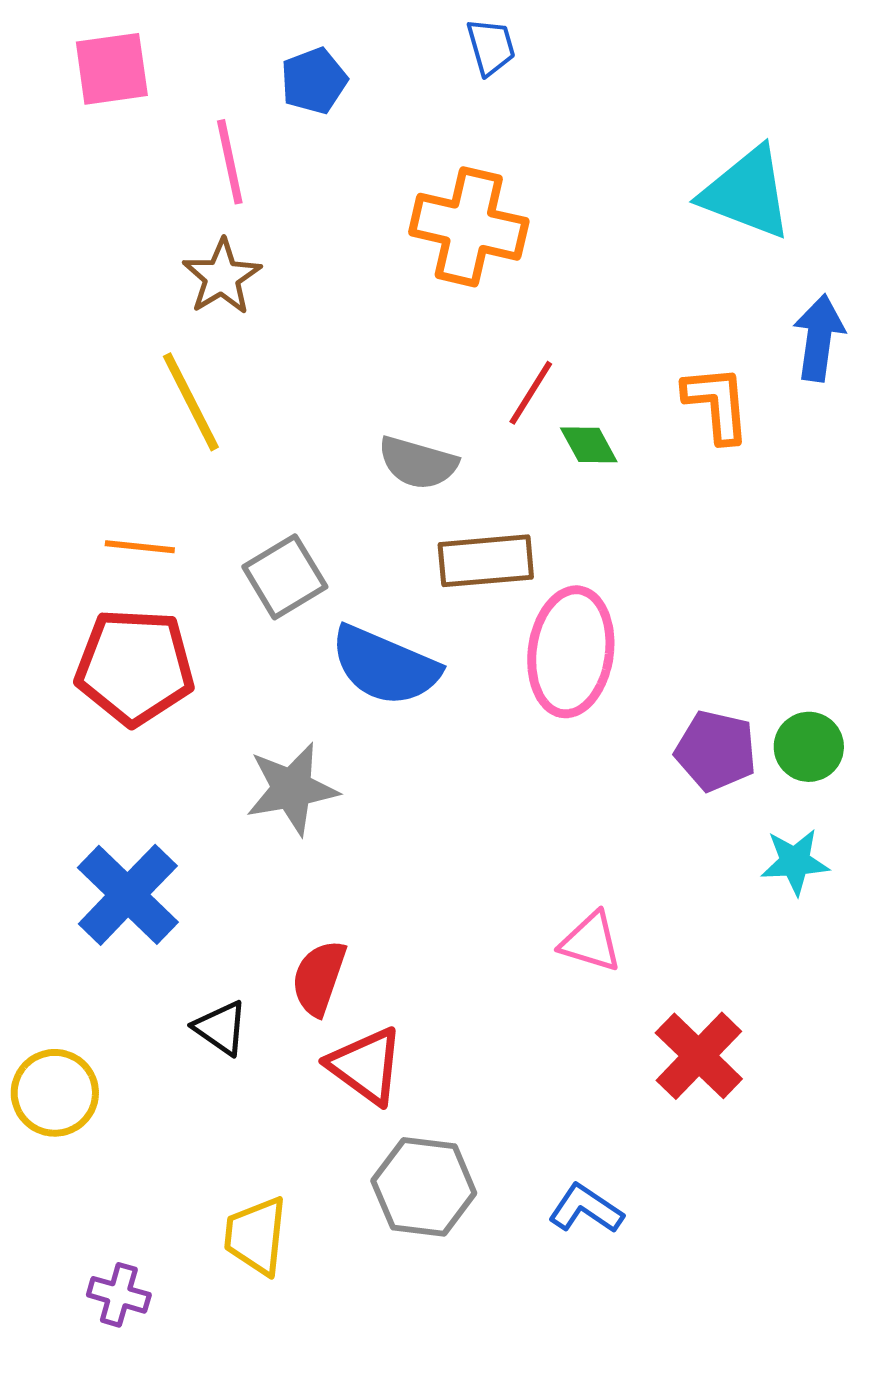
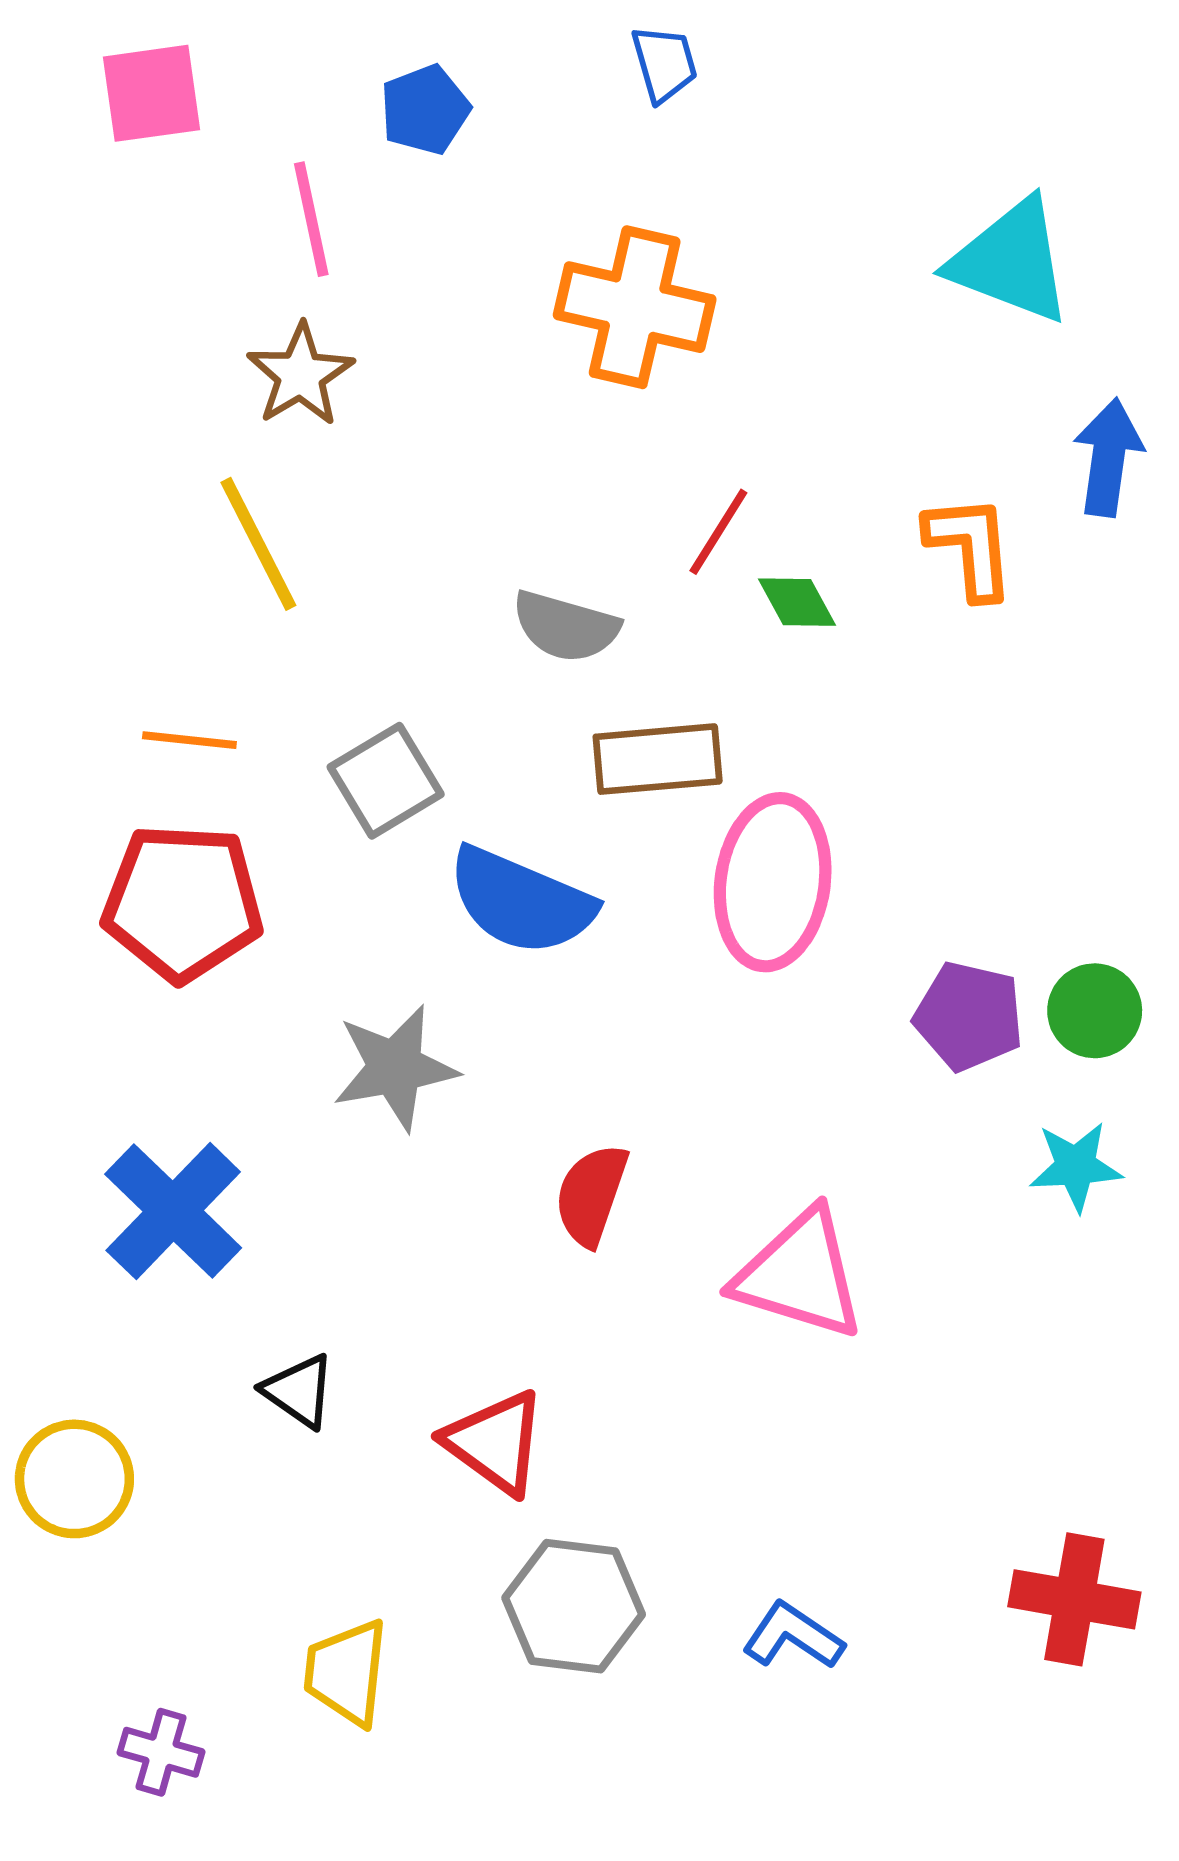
pink triangle: (591, 942) -> (800, 1275), size x1.6
red semicircle: (319, 978) -> (591, 1195), moved
red cross: (699, 1056) -> (1074, 1599), moved, turned -34

